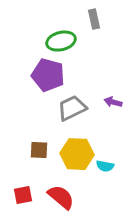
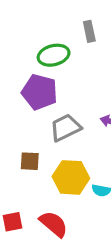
brown square: (39, 150) -> (30, 161), moved

